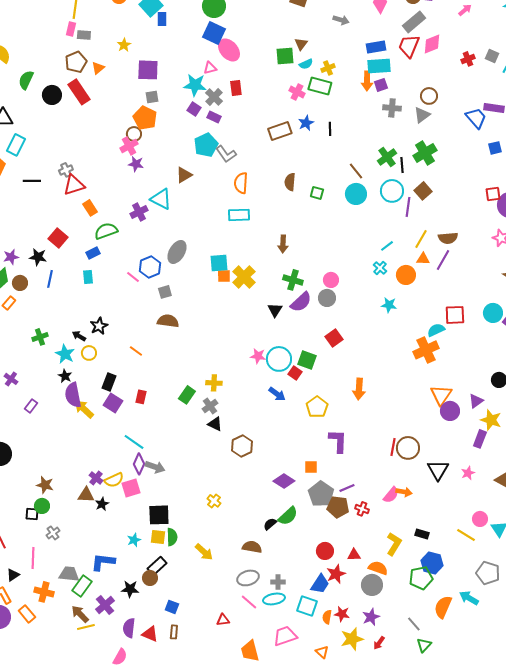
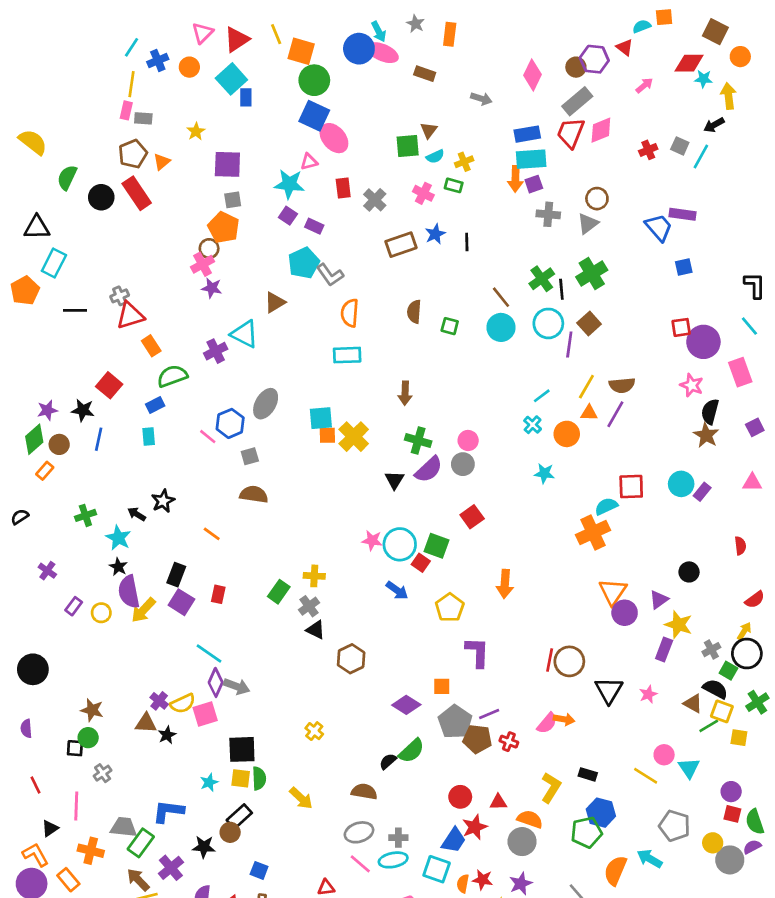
green rectangle: (320, 86) -> (454, 185), size x0.6
gray cross: (214, 97) -> (375, 200), moved
yellow circle: (89, 353) -> (101, 613), moved
yellow arrow: (84, 409) -> (143, 610), turned -90

